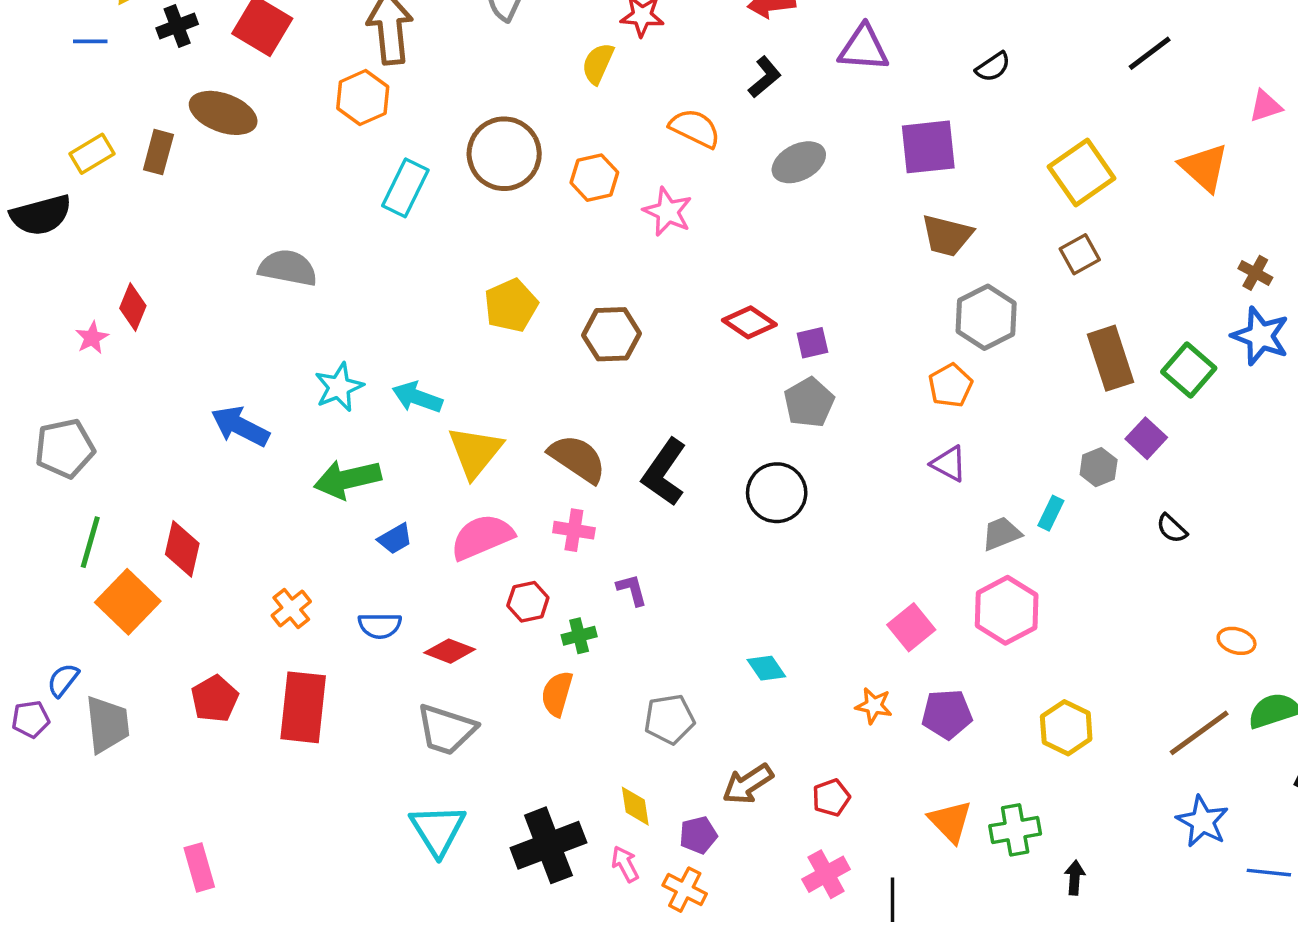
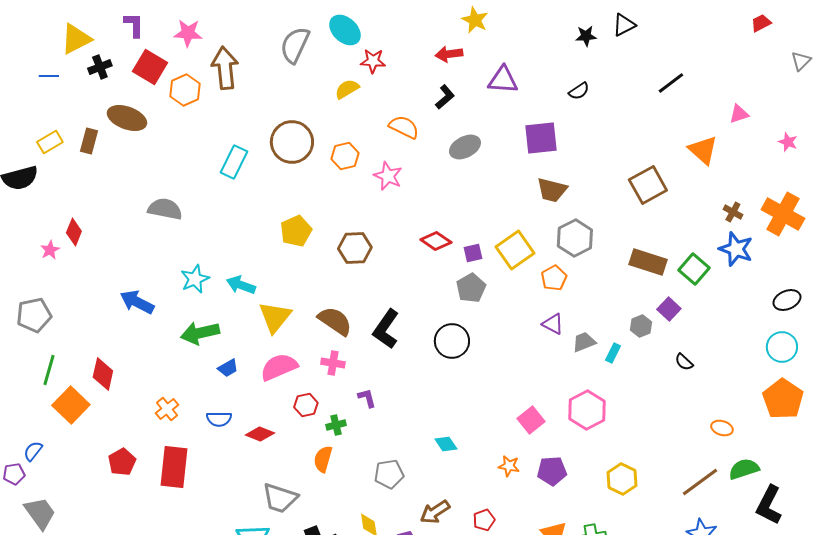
yellow semicircle: (598, 63) -> (347, 89), turned 35
orange hexagon: (363, 98) -> (185, 90), moved
yellow square: (1082, 172) -> (515, 250), moved
brown square: (1080, 254) -> (648, 185), moved, size x1.6
brown rectangle: (1110, 358) -> (648, 262), turned -54
gray trapezoid: (1001, 534) -> (584, 342), moved
gray trapezoid: (107, 724) -> (40, 513), moved, turned -30
gray trapezoid: (446, 729) -> (280, 498), moved

